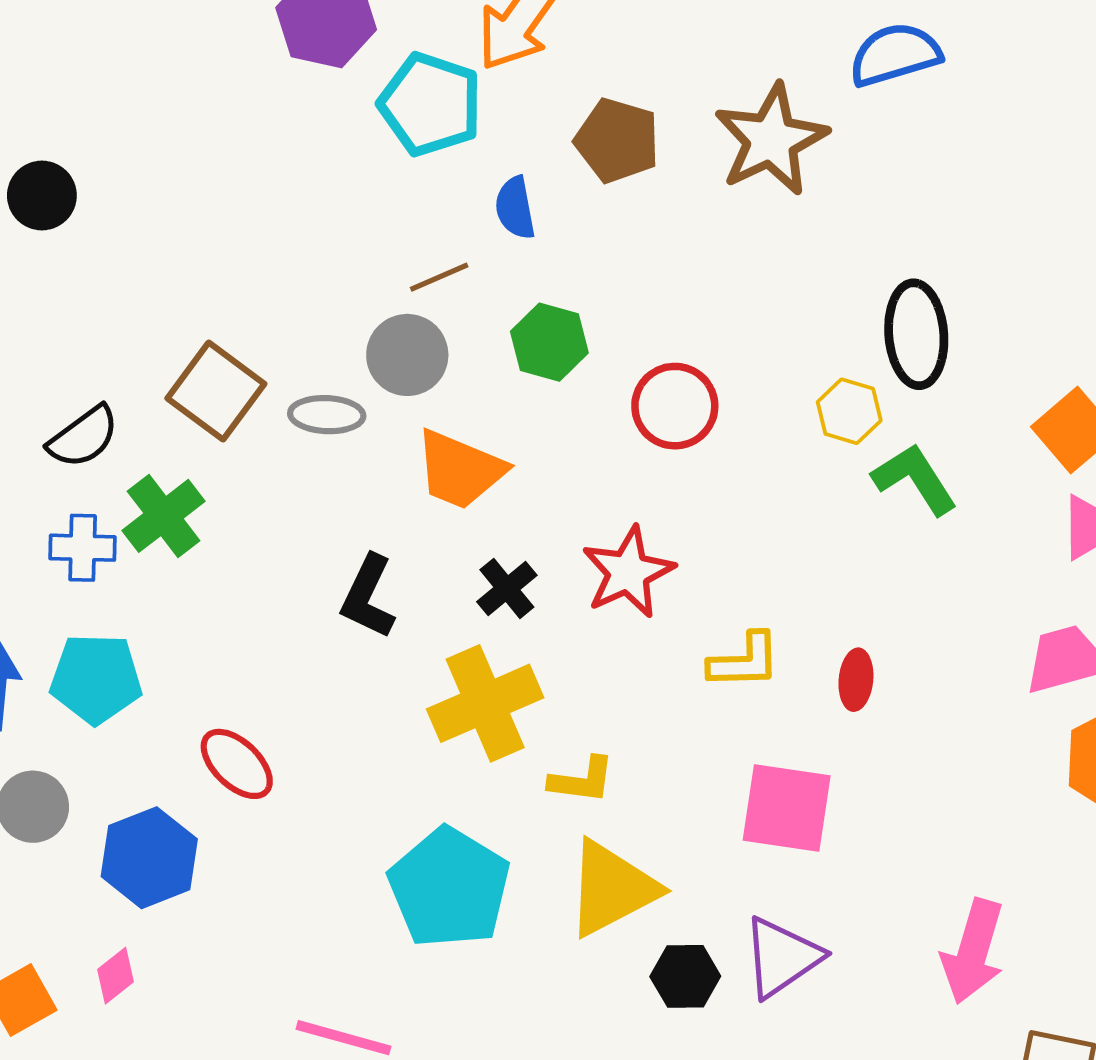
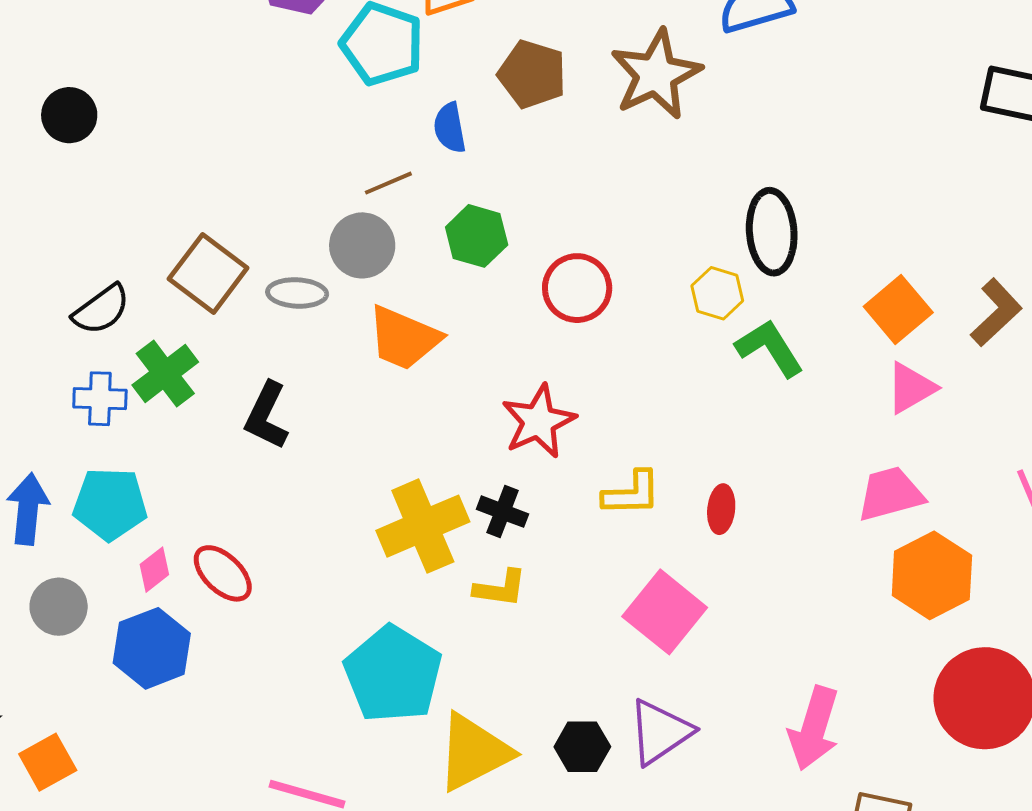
black cross: (507, 588) -> (503, 512), moved, turned -30
black L-shape: (368, 597) -> (267, 416), moved
pink square: (787, 808) -> (665, 612), turned 30
yellow triangle: (612, 888) -> (474, 752), moved
pink diamond: (116, 976) -> (154, 570), moved

